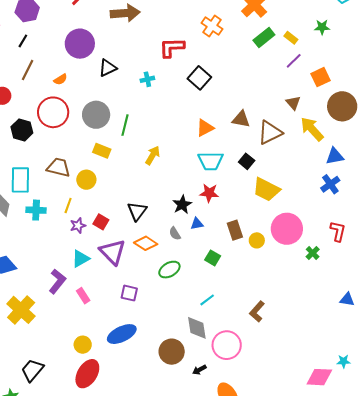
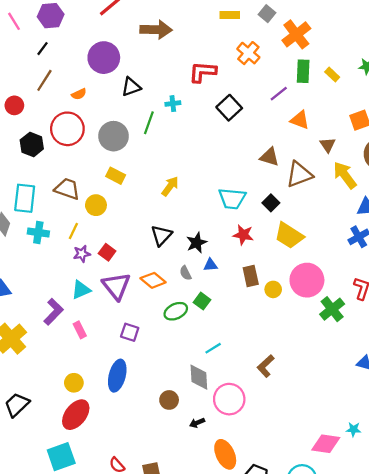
green rectangle: (264, 37) -> (303, 71), turned -55
purple line: (294, 61) -> (279, 94), moved
green line: (125, 125) -> (149, 123), moved
orange triangle: (205, 128) -> (300, 120), moved, turned 42
red star: (209, 193) -> (243, 235), moved
black triangle: (137, 211) -> (161, 235), moved
green cross: (313, 253) -> (332, 309), size x1.6
green square: (213, 258) -> (202, 301), moved
blue ellipse: (122, 334) -> (117, 376), turned -56
brown circle: (172, 352) -> (169, 400), size x0.7

